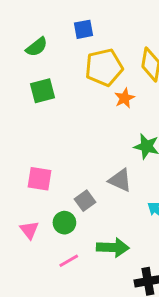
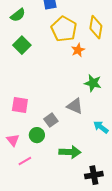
yellow pentagon: (104, 67) -> (64, 29), turned -30
green square: (42, 91) -> (22, 45), turned -30
pink line: (69, 261) -> (25, 161), moved

